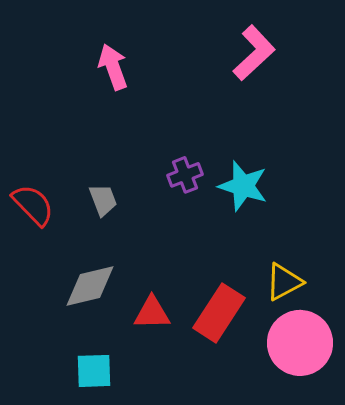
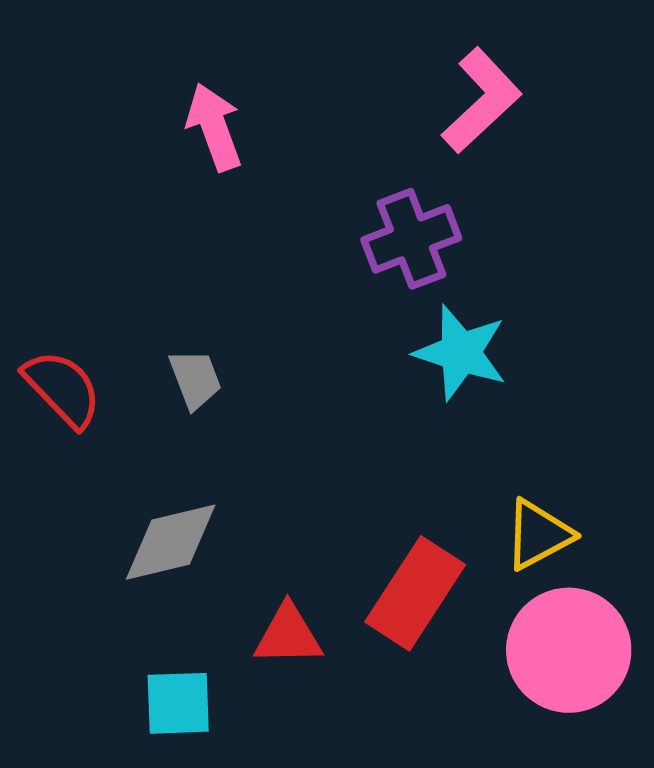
purple cross: (185, 175) -> (411, 239), moved, size x1.4
red triangle: (152, 313) -> (288, 635), moved

